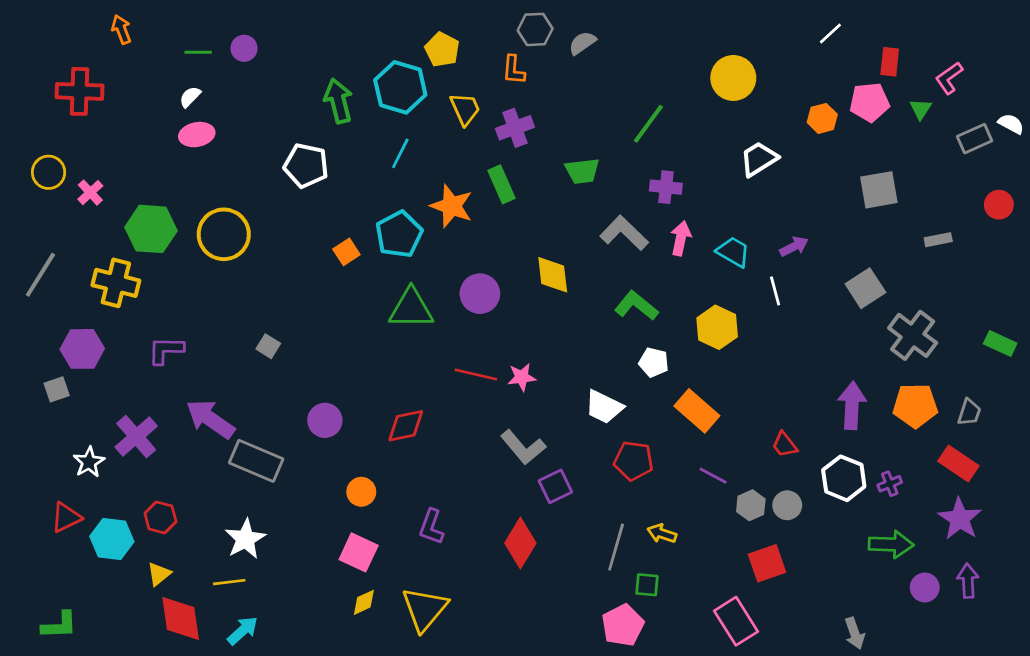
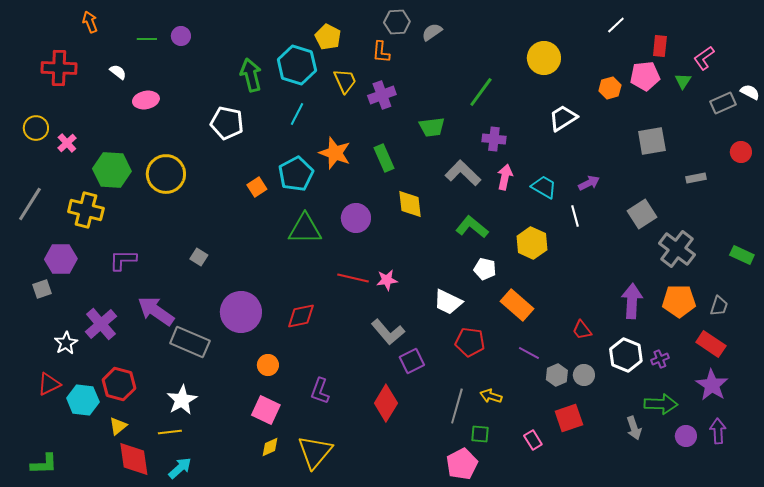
white semicircle: (190, 97) -> (118, 72), moved, turned 84
green rectangle: (501, 184) -> (384, 158), moved
purple circle: (325, 420) -> (241, 312), size x1.6
red hexagon: (160, 517) -> (119, 384), size x1.4
pink rectangle: (736, 621) -> (533, 440), moved, size x0.6
gray arrow: (855, 633) -> (634, 428), moved

